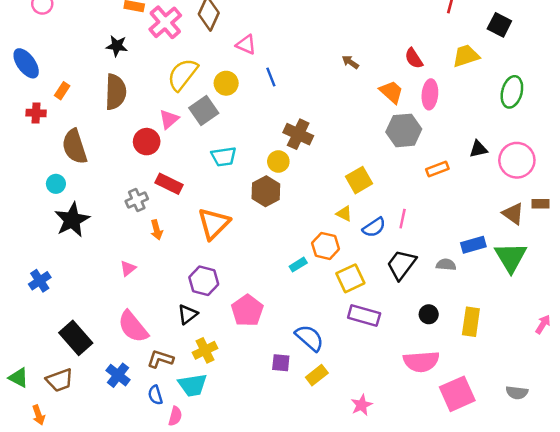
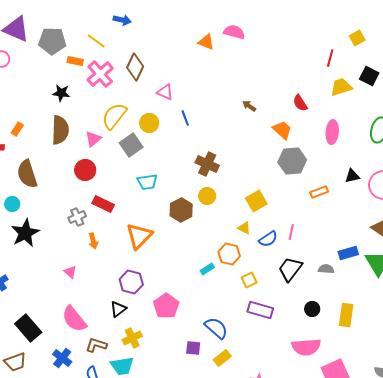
yellow trapezoid: (466, 56) -> (341, 87), moved
pink ellipse: (430, 94) -> (332, 132), moved
pink triangle: (169, 119) -> (93, 139), moved
yellow circle: (278, 161) -> (207, 196), moved
pink triangle: (128, 268) -> (70, 272), turned -40
yellow square: (350, 278) -> (249, 280), size x0.7

